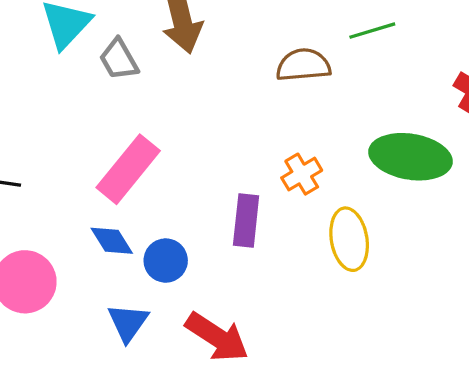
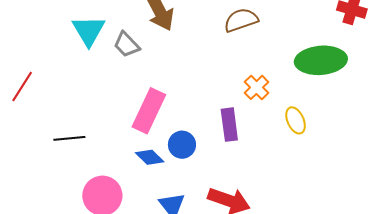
yellow ellipse: (349, 239) -> (296, 120), size x0.7
blue circle: (166, 261) -> (182, 145), moved

